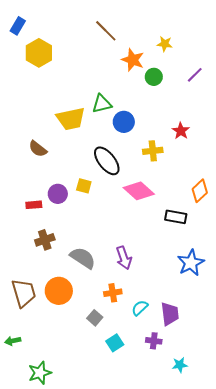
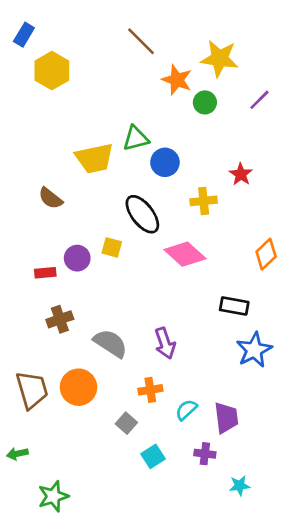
yellow star: (165, 44) -> (220, 59), size x1.8
black rectangle: (176, 217) -> (234, 306), moved

